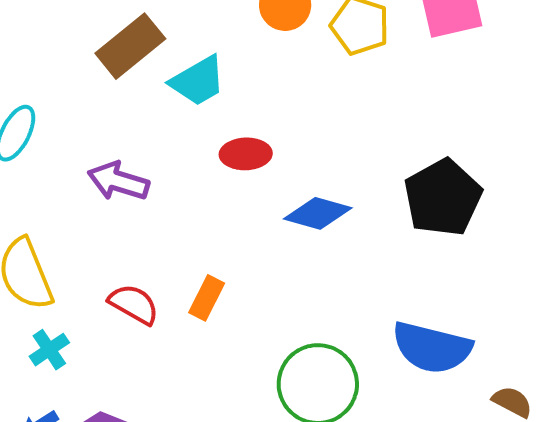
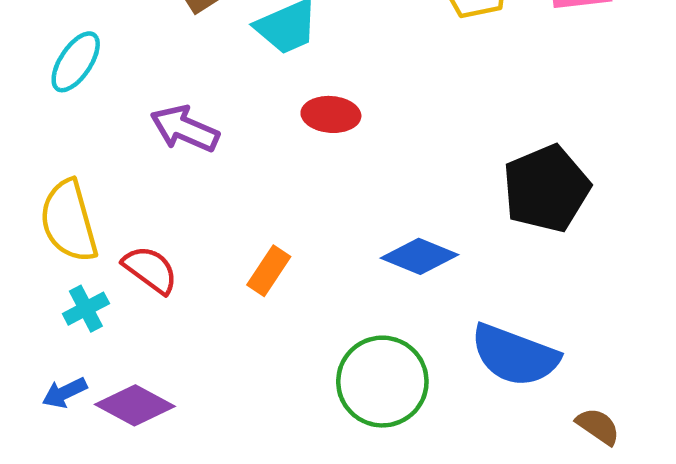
blue diamond: (318, 213) -> (420, 256), moved
red semicircle: (134, 304) -> (150, 270), moved

